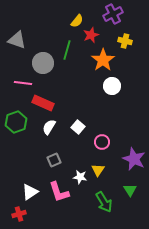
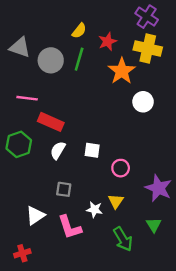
purple cross: (113, 14) -> (147, 17), moved, turned -30
yellow semicircle: (77, 21) -> (79, 31), moved
yellow cross: (125, 41) -> (148, 49), size x1.6
gray circle: (43, 63) -> (51, 60), moved
white circle: (112, 86) -> (143, 102), moved
white square: (78, 127) -> (92, 150), turned -32
gray square: (54, 160) -> (64, 189), turned 32
white triangle: (30, 192) -> (35, 215), moved

